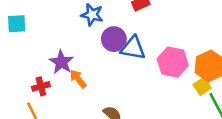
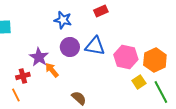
purple circle: (114, 39) -> (70, 47), moved
yellow square: (202, 86) -> (139, 82), moved

